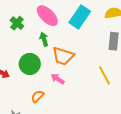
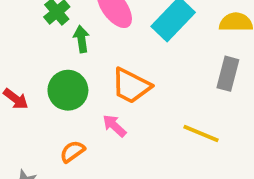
green arrow: (44, 39) -> (81, 39), moved
yellow line: (105, 75) -> (201, 134), turned -48

